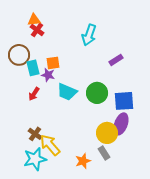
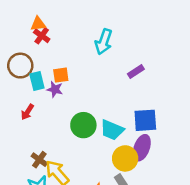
cyan trapezoid: (67, 92) -> (112, 130), moved
green circle: (97, 93) -> (83, 125), moved
red arrow: (34, 94) -> (27, 112), moved

